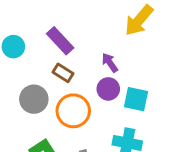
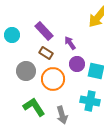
purple arrow: (110, 63) -> (70, 43), moved

